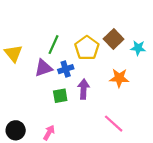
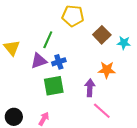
yellow pentagon: (87, 48) -> (73, 16), moved, turned -30
purple arrow: (84, 89) -> (90, 88), moved
green square: (60, 96) -> (54, 86), size x1.5

